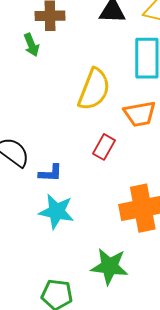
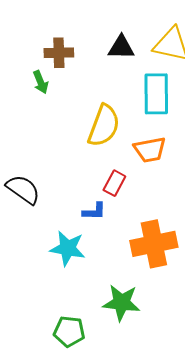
blue L-shape: (50, 173) -> (94, 211), moved

